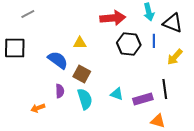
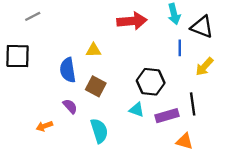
black hexagon: (129, 44) -> (151, 82), moved
blue semicircle: (58, 60) -> (68, 70), turned -135
purple semicircle: (60, 91) -> (70, 106), turned -40
cyan semicircle: (85, 99) -> (99, 131), moved

